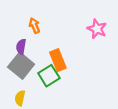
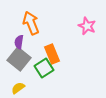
orange arrow: (34, 25) -> (31, 23), size x1.6
yellow semicircle: (20, 98) -> (18, 88), turned 40

